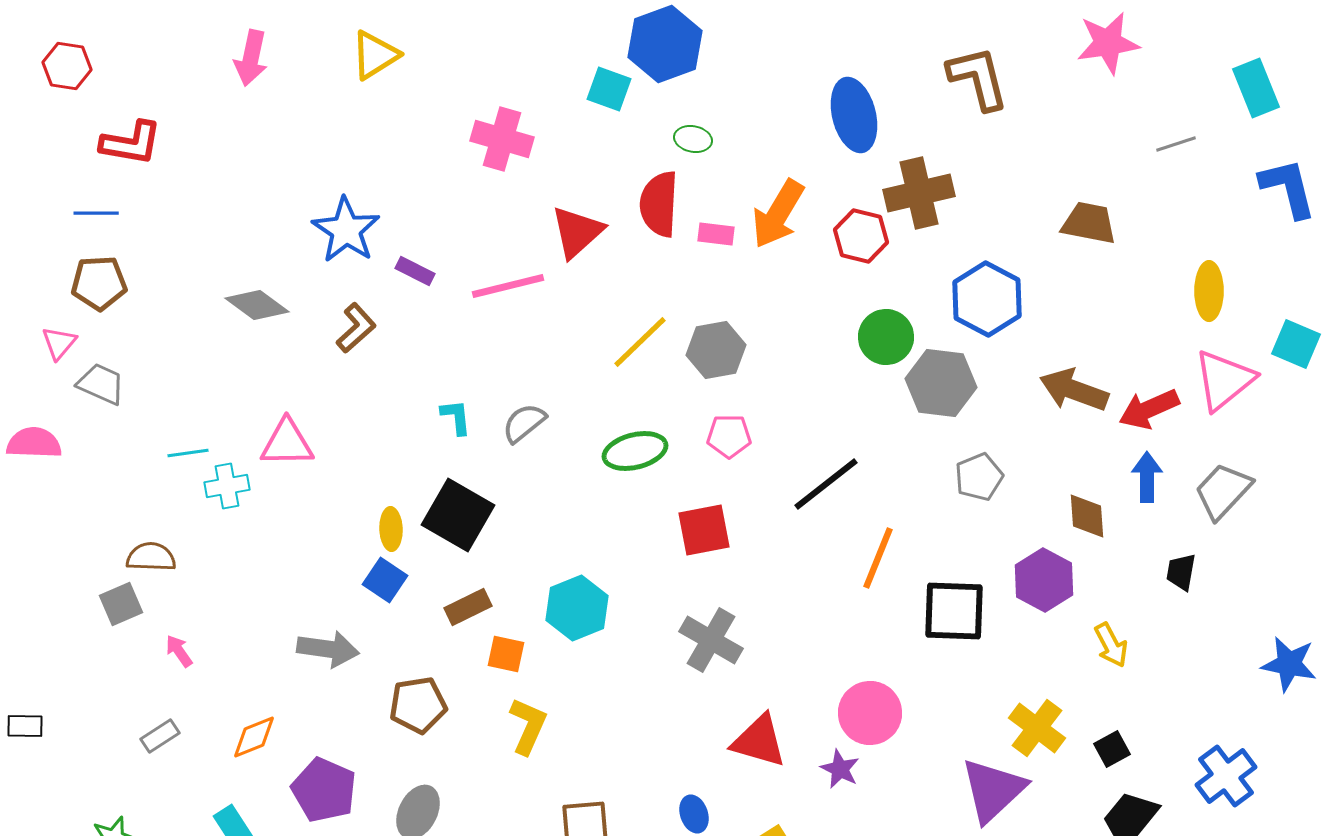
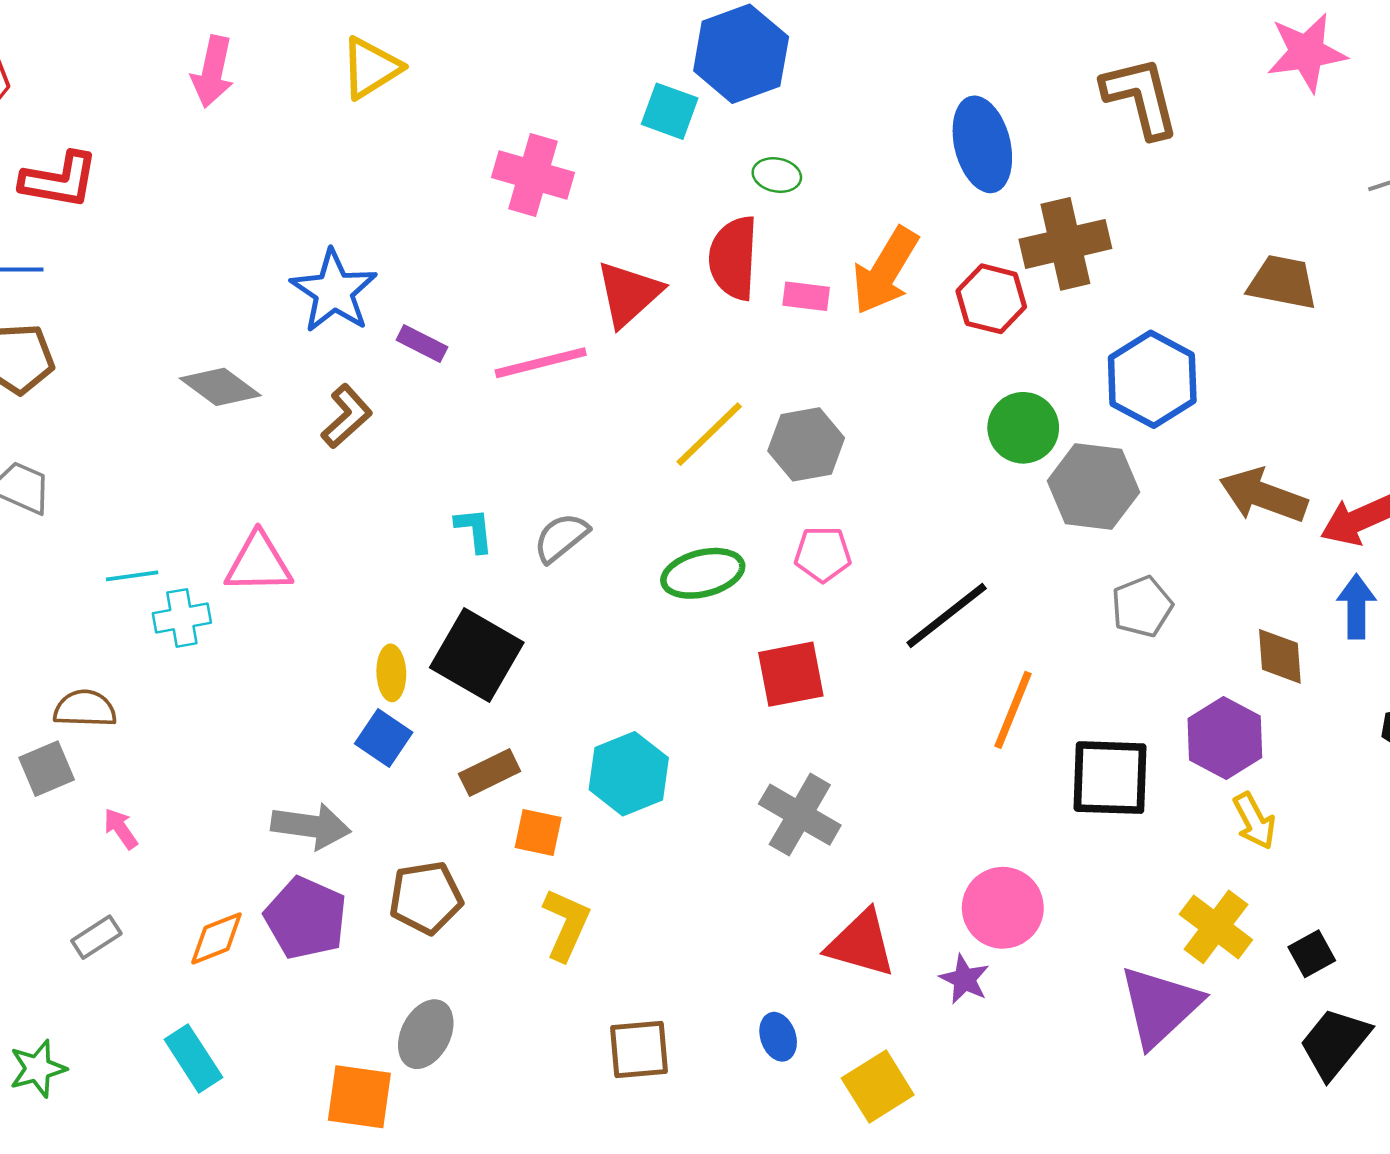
yellow arrow: (1111, 645) -> (1254, 821), moved
purple pentagon: (324, 790) -> (306, 918), moved

